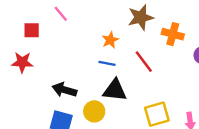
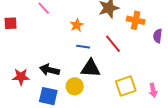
red square: (32, 30) -> (10, 23), moved
orange star: (110, 40) -> (77, 25), moved
red star: (22, 62) -> (21, 77), moved

